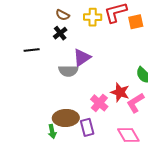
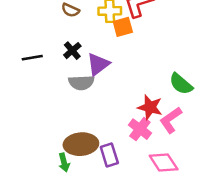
orange square: (136, 22) -> (123, 27), moved
black cross: (60, 33) -> (72, 51), moved
pink cross: (99, 103) -> (140, 129), moved

